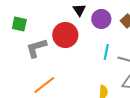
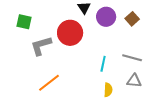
cyan line: (106, 52) -> (103, 64), moved

